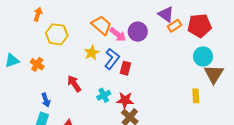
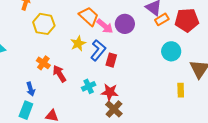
cyan circle: (203, 57) -> (171, 51), moved
orange cross: (37, 64) -> (43, 63), moved

